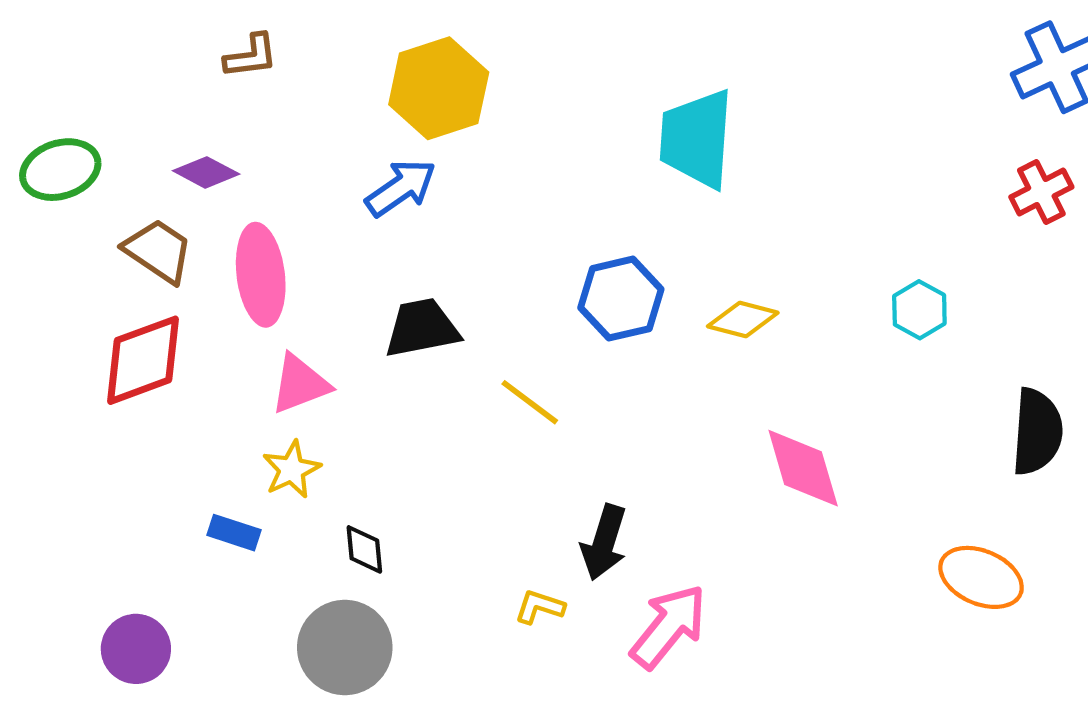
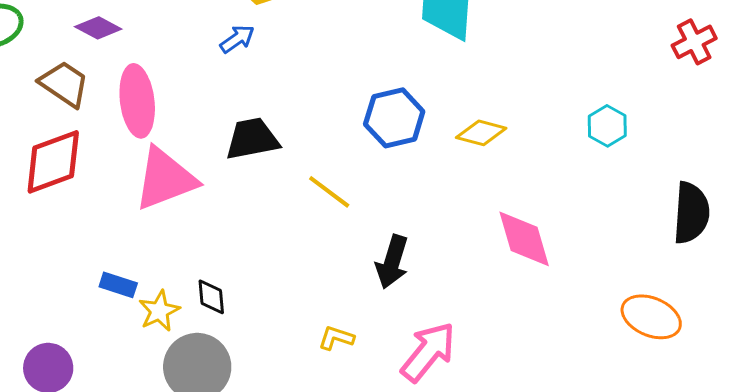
blue arrow: (401, 188) -> (237, 39), size x0.7
pink triangle: (300, 384) -> (165, 179), size x1.5
yellow star: (292, 470) -> (159, 311), moved
black arrow: (604, 542) -> (392, 262), moved

